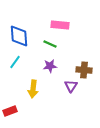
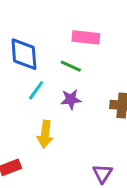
cyan line: (15, 62) -> (36, 90), moved
purple triangle: (71, 86) -> (103, 173), moved

